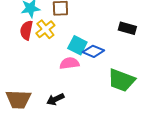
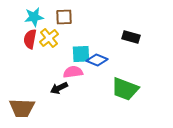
cyan square: (77, 45) -> (81, 54), turned -30
black arrow: (55, 99) -> (59, 88), moved

